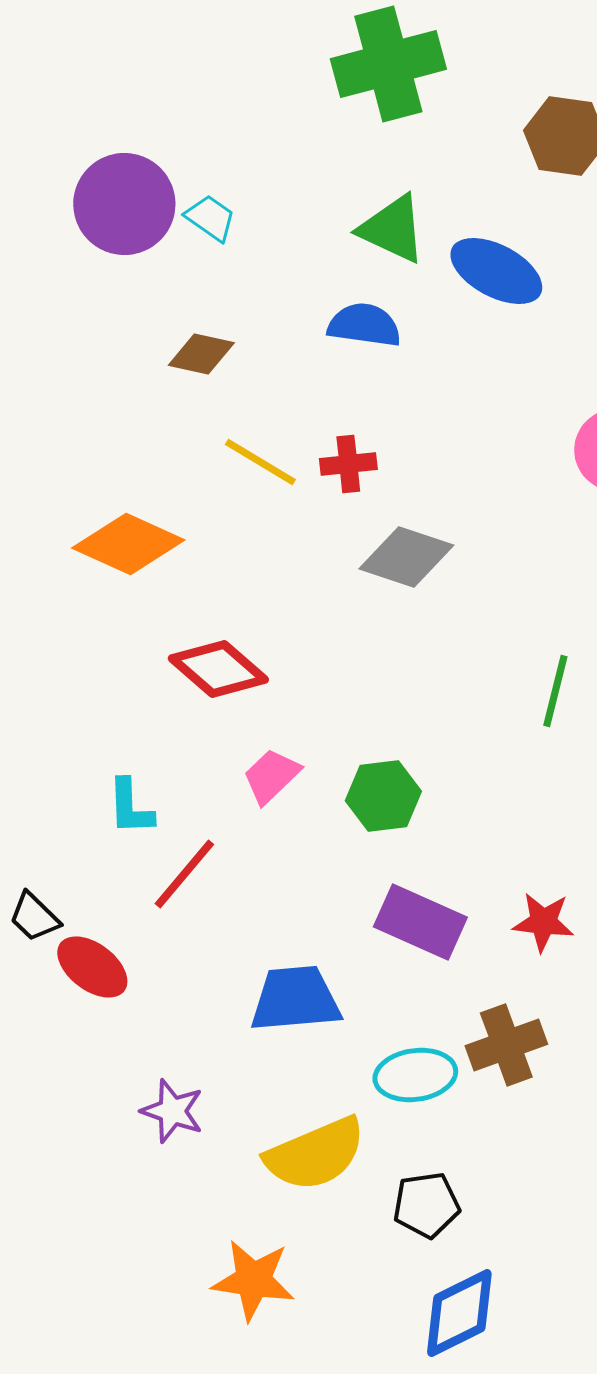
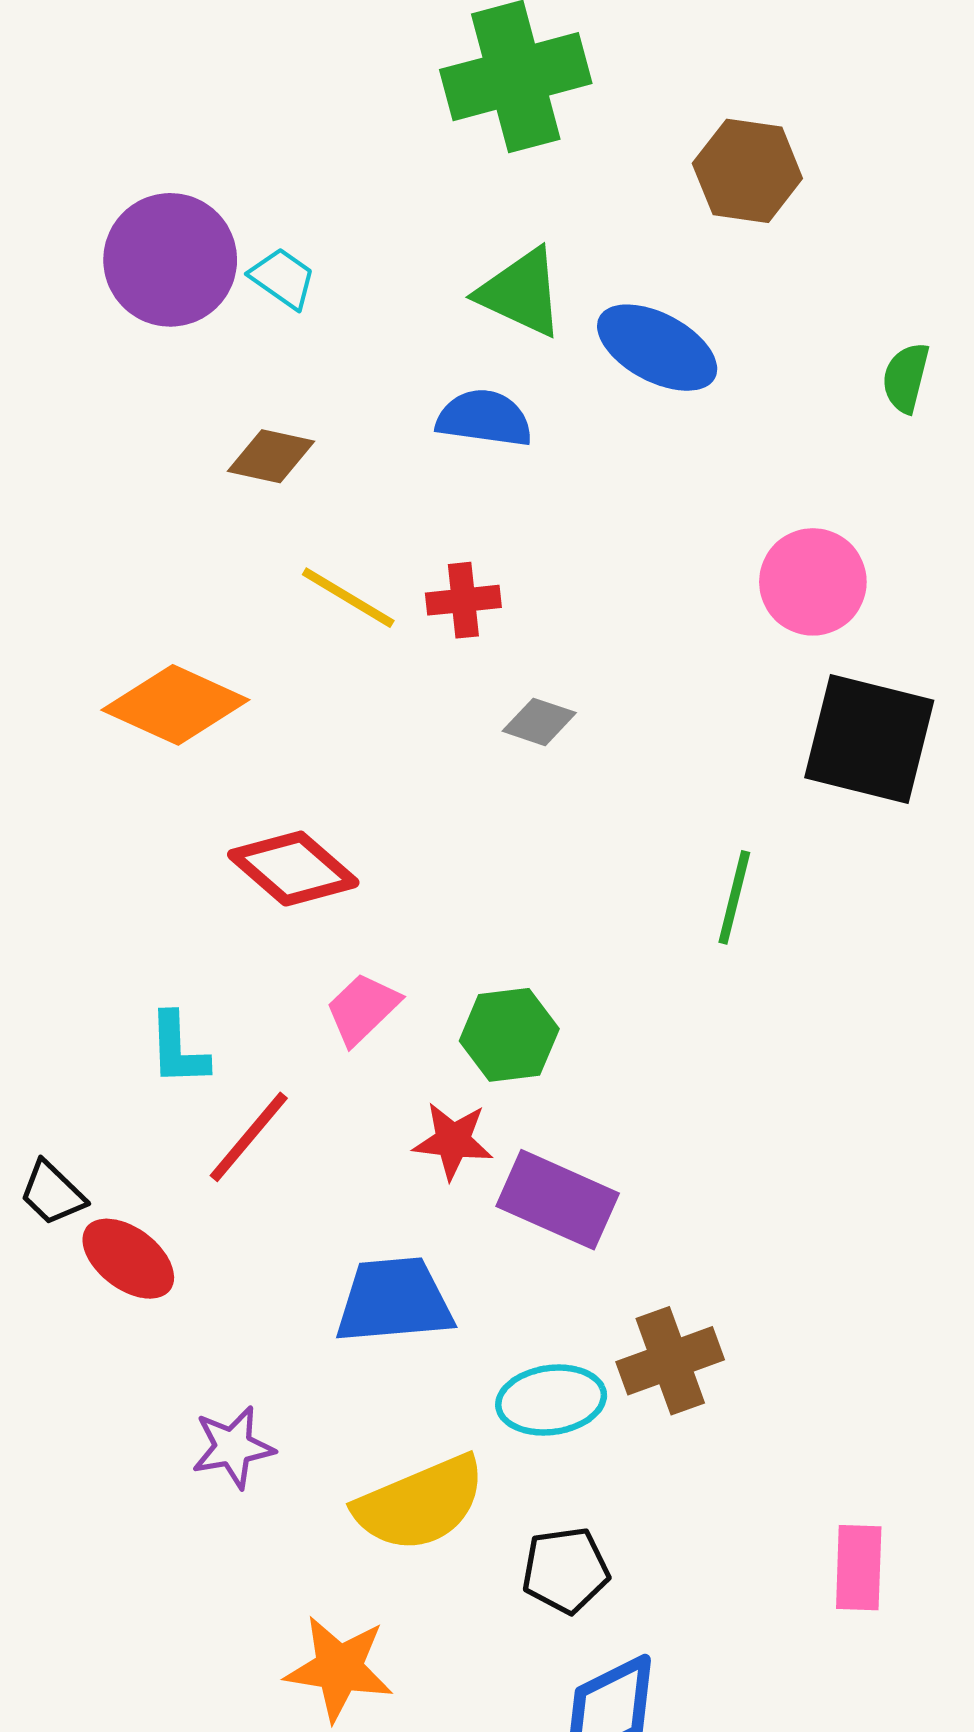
gray diamond: (406, 557) -> (539, 722), size x0.6
red star: (543, 922) -> (453, 1141), moved
purple star: (172, 1111) -> (233, 1447), turned -30

